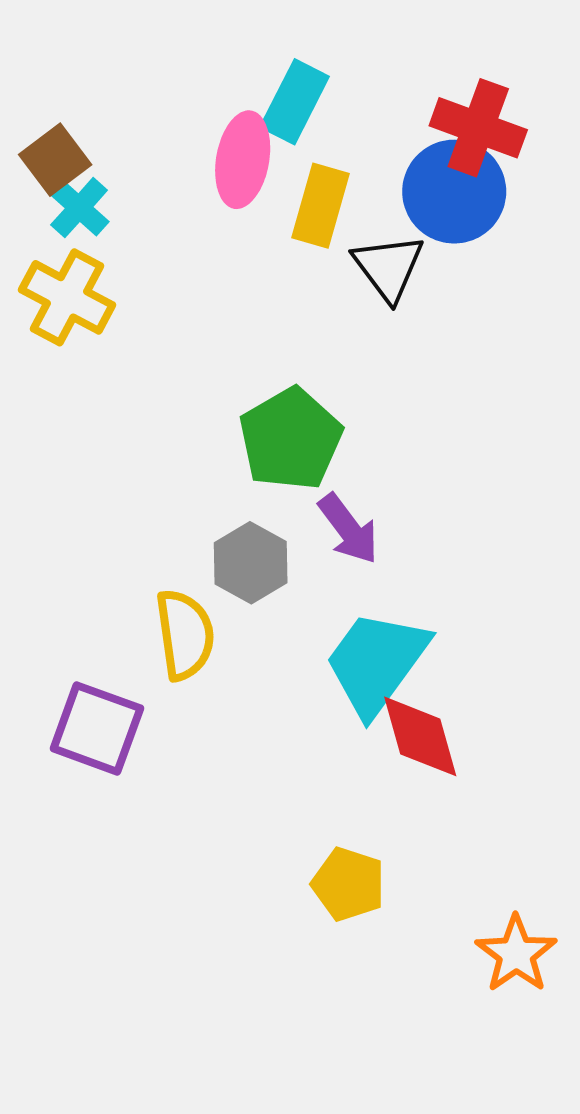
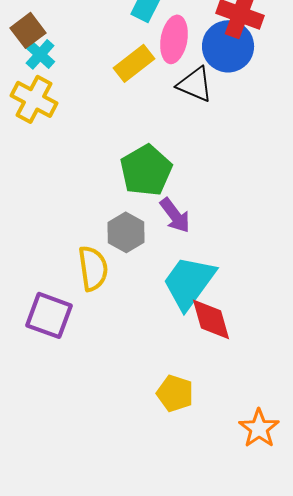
pink ellipse: (243, 160) -> (174, 39), moved
yellow rectangle: (320, 206) -> (134, 63), moved, turned 36
black triangle: (388, 267) -> (195, 84), turned -30

